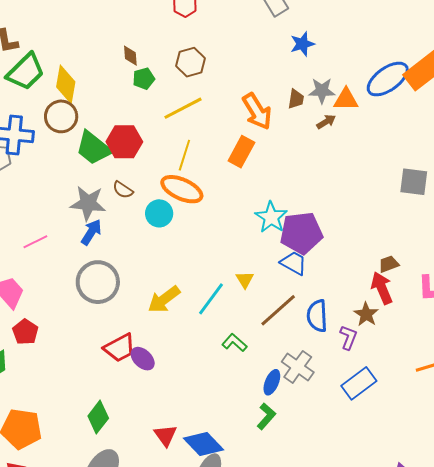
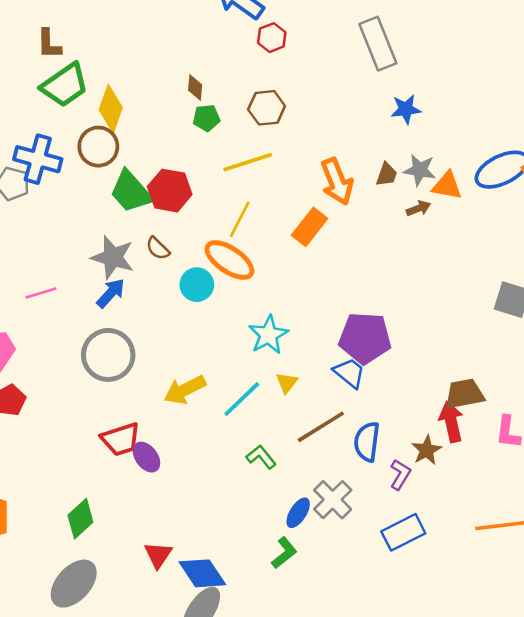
cyan star: (271, 217) -> (268, 335), moved
brown trapezoid: (389, 264) -> (464, 394), size x1.6

